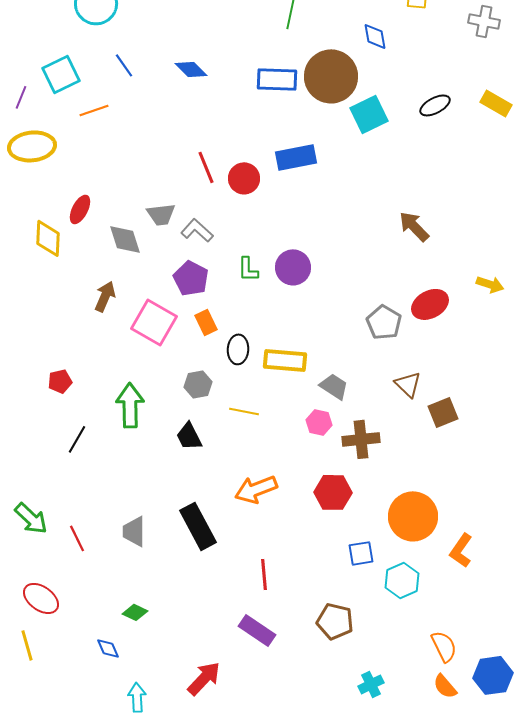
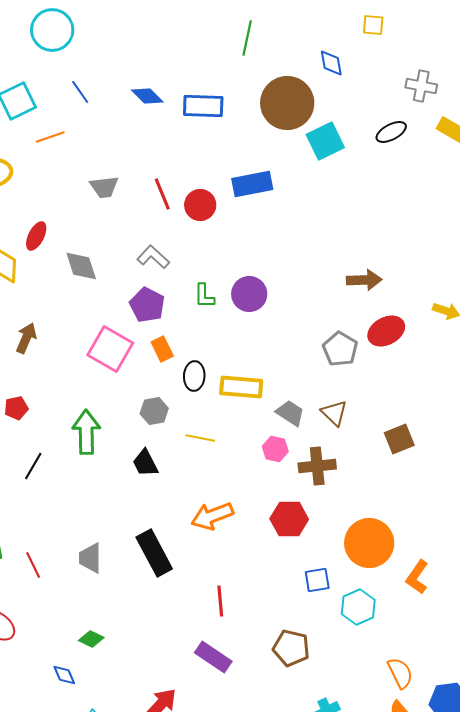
gray cross: (484, 21) -> (421, 86), moved
blue rectangle: (277, 79) -> (203, 106), moved
gray trapezoid: (161, 214) -> (104, 187), moved
brown arrow: (414, 226) -> (364, 280), moved, turned 132
brown arrow: (105, 296) -> (26, 338), moved
brown triangle: (408, 384) -> (334, 413), moved

